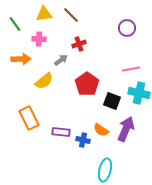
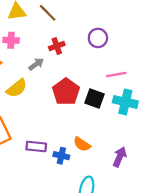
purple circle: (127, 28) -> (98, 38), moved
black square: (112, 101) -> (94, 99), moved
purple arrow: (126, 129) -> (120, 157), moved, size x0.7

